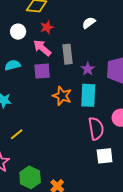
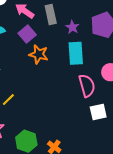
purple square: (42, 71) -> (27, 34), turned -30
orange star: (62, 96) -> (39, 54), moved

